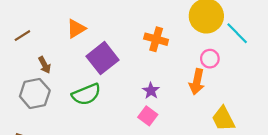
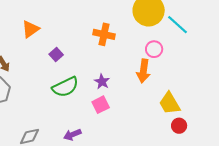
purple square: (103, 58) -> (56, 54), size x0.5
green semicircle: (86, 94) -> (65, 87), moved
pink square: (148, 116) -> (101, 105), turned 30

